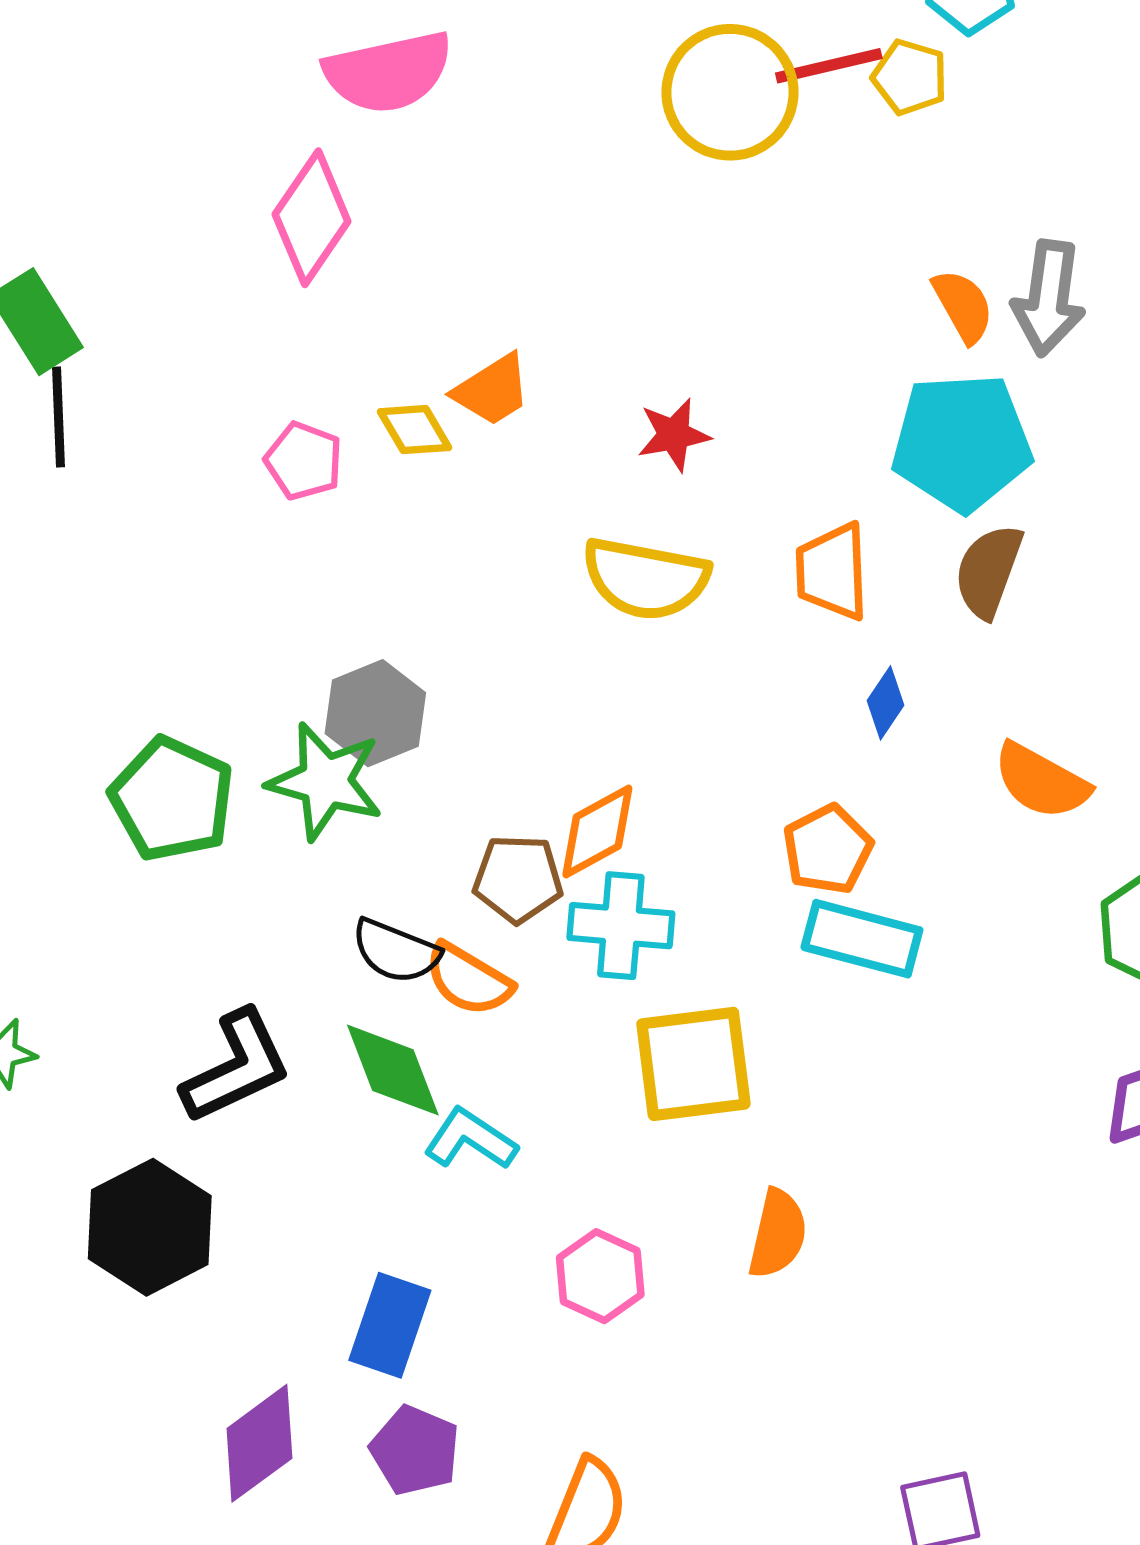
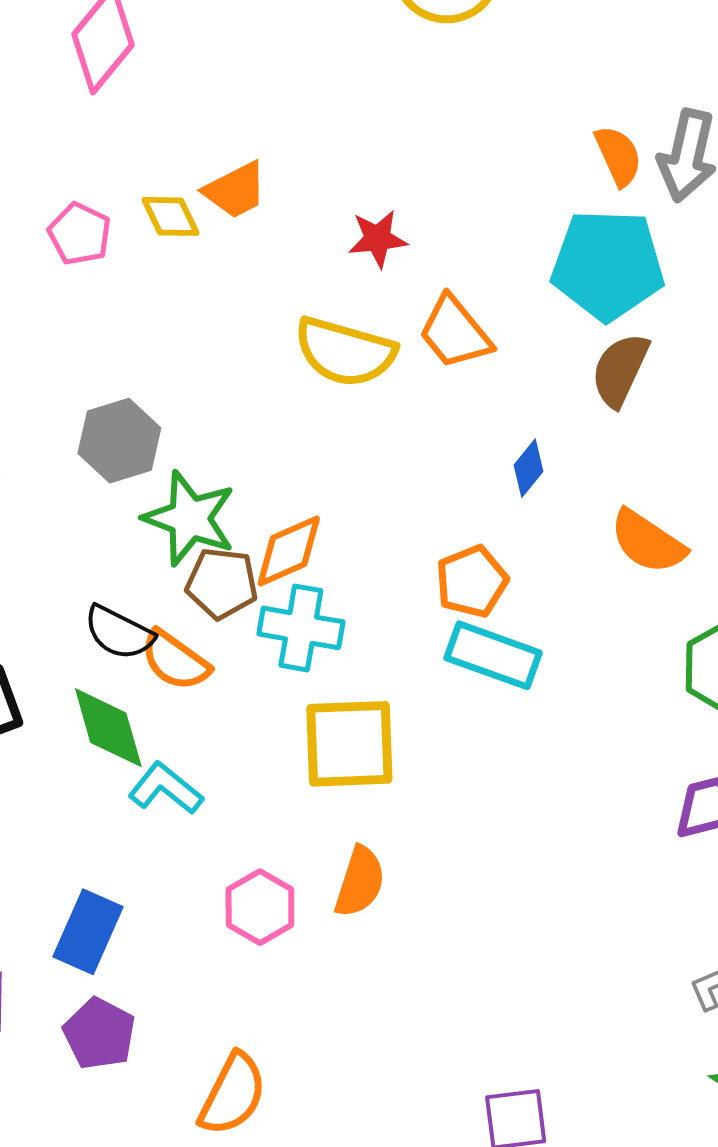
orange trapezoid: (832, 572) -> (455, 332), moved, turned -42
green star: (325, 781) -> (190, 518), moved
orange semicircle: (778, 1234) -> (360, 882), moved

